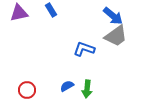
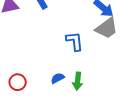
blue L-shape: (84, 49) -> (75, 41), turned 65

